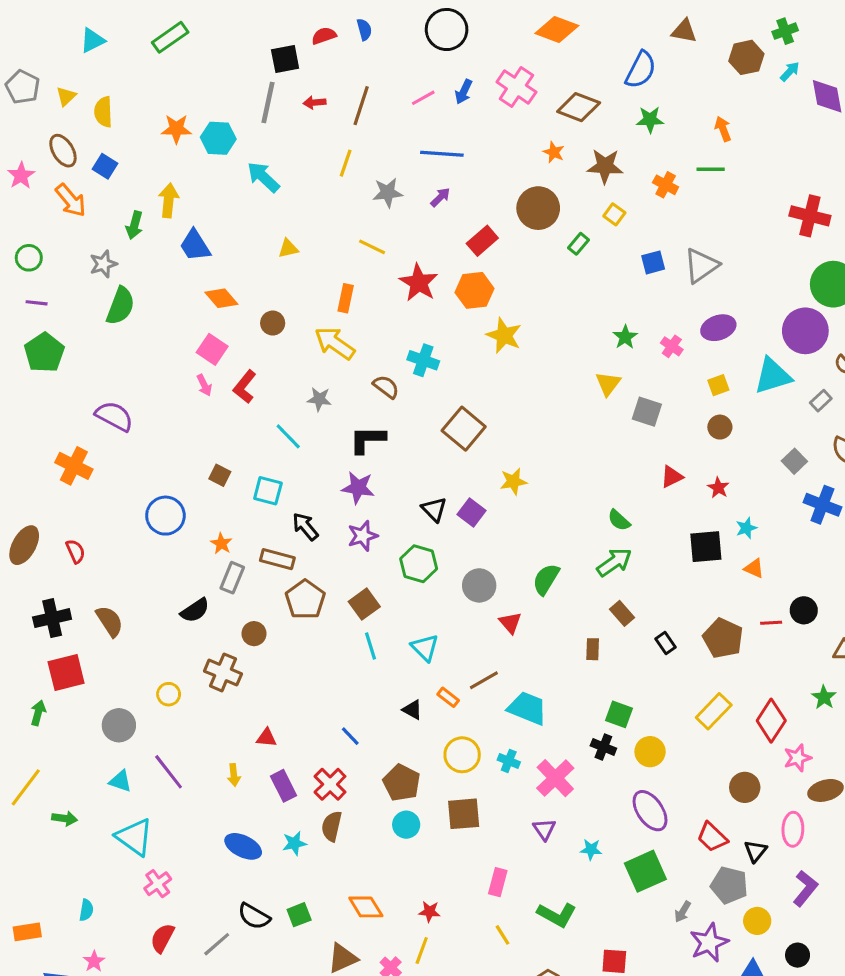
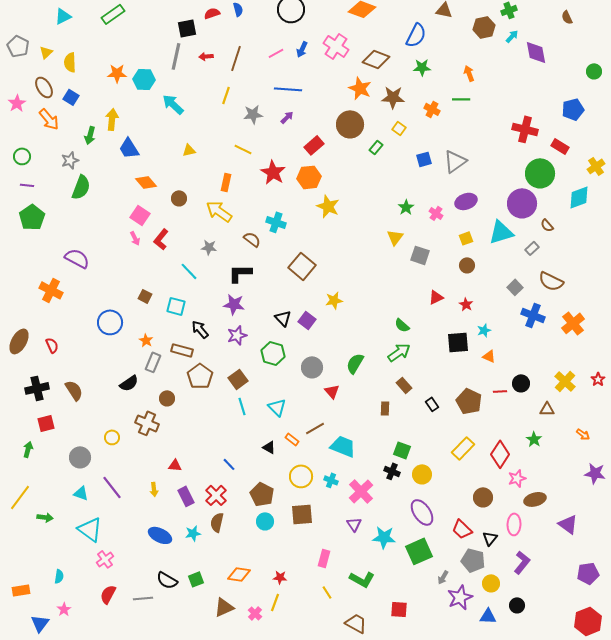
orange star: (554, 152) -> (360, 88), size x1.6
red square: (66, 672) -> (46, 423), size x0.7
cyan star: (591, 849) -> (384, 537), size x1.6
orange diamond: (366, 907) -> (239, 574), turned -50
gray line: (217, 944) -> (143, 598), turned 36

